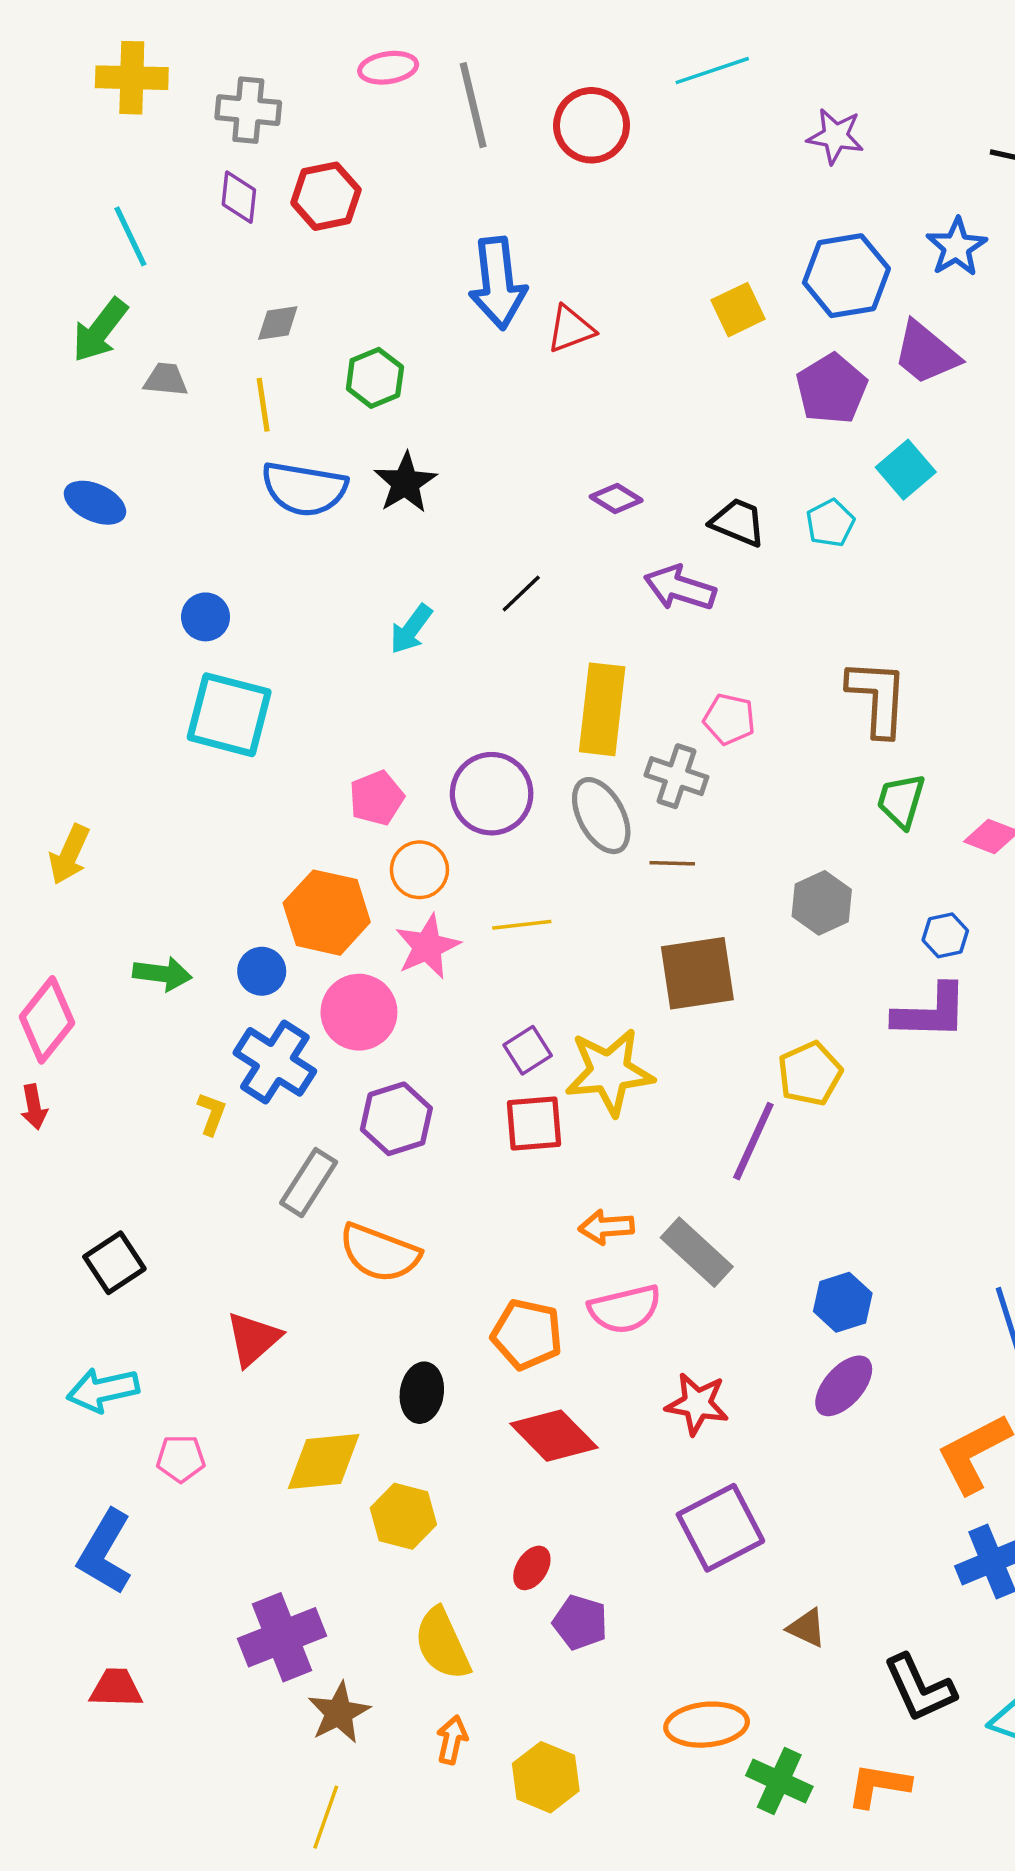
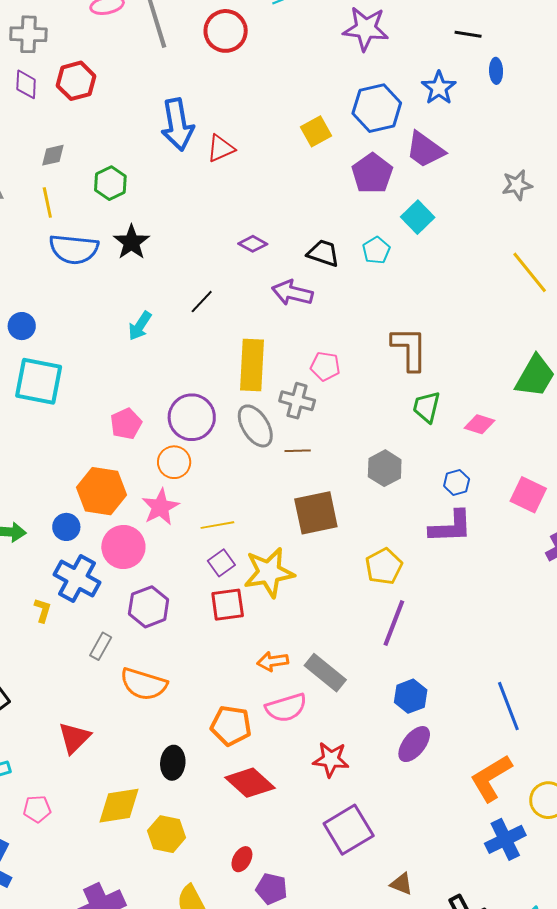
purple star: (835, 136) -> (366, 29), size x1.4
orange circle: (419, 870) -> (174, 462), moved
yellow line: (522, 925) -> (217, 525), moved
purple line: (753, 1141) -> (394, 623), moved
gray rectangle: (309, 1183) -> (101, 646), size x0.7

